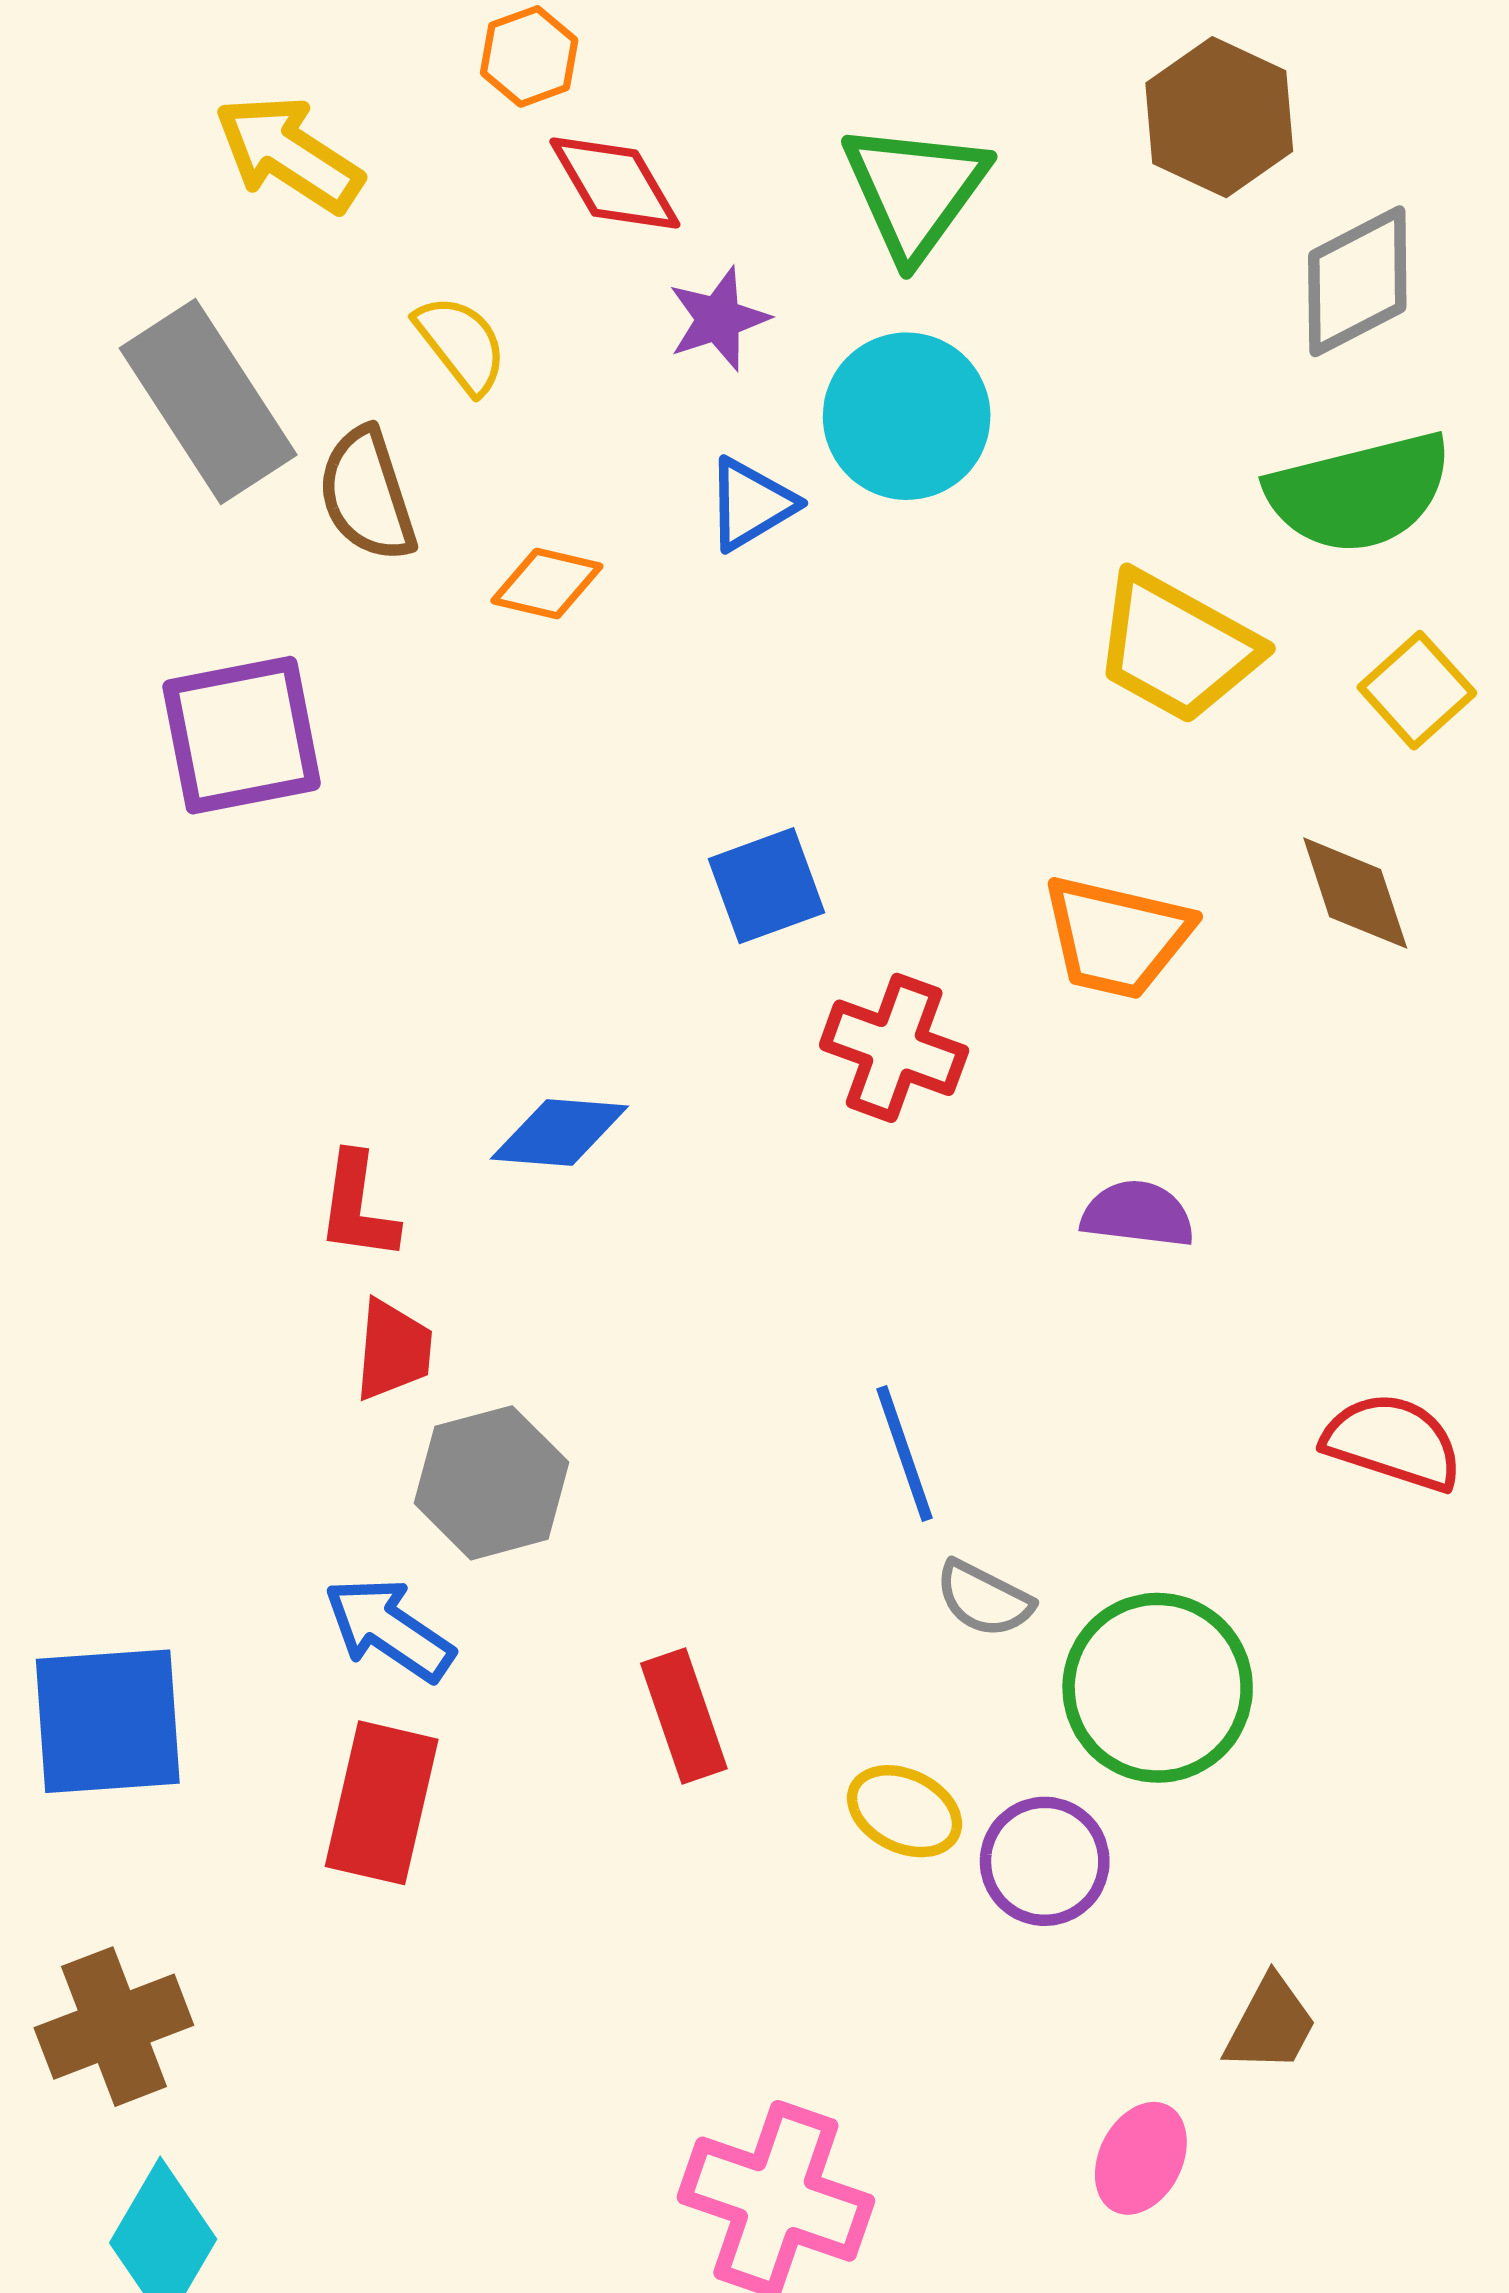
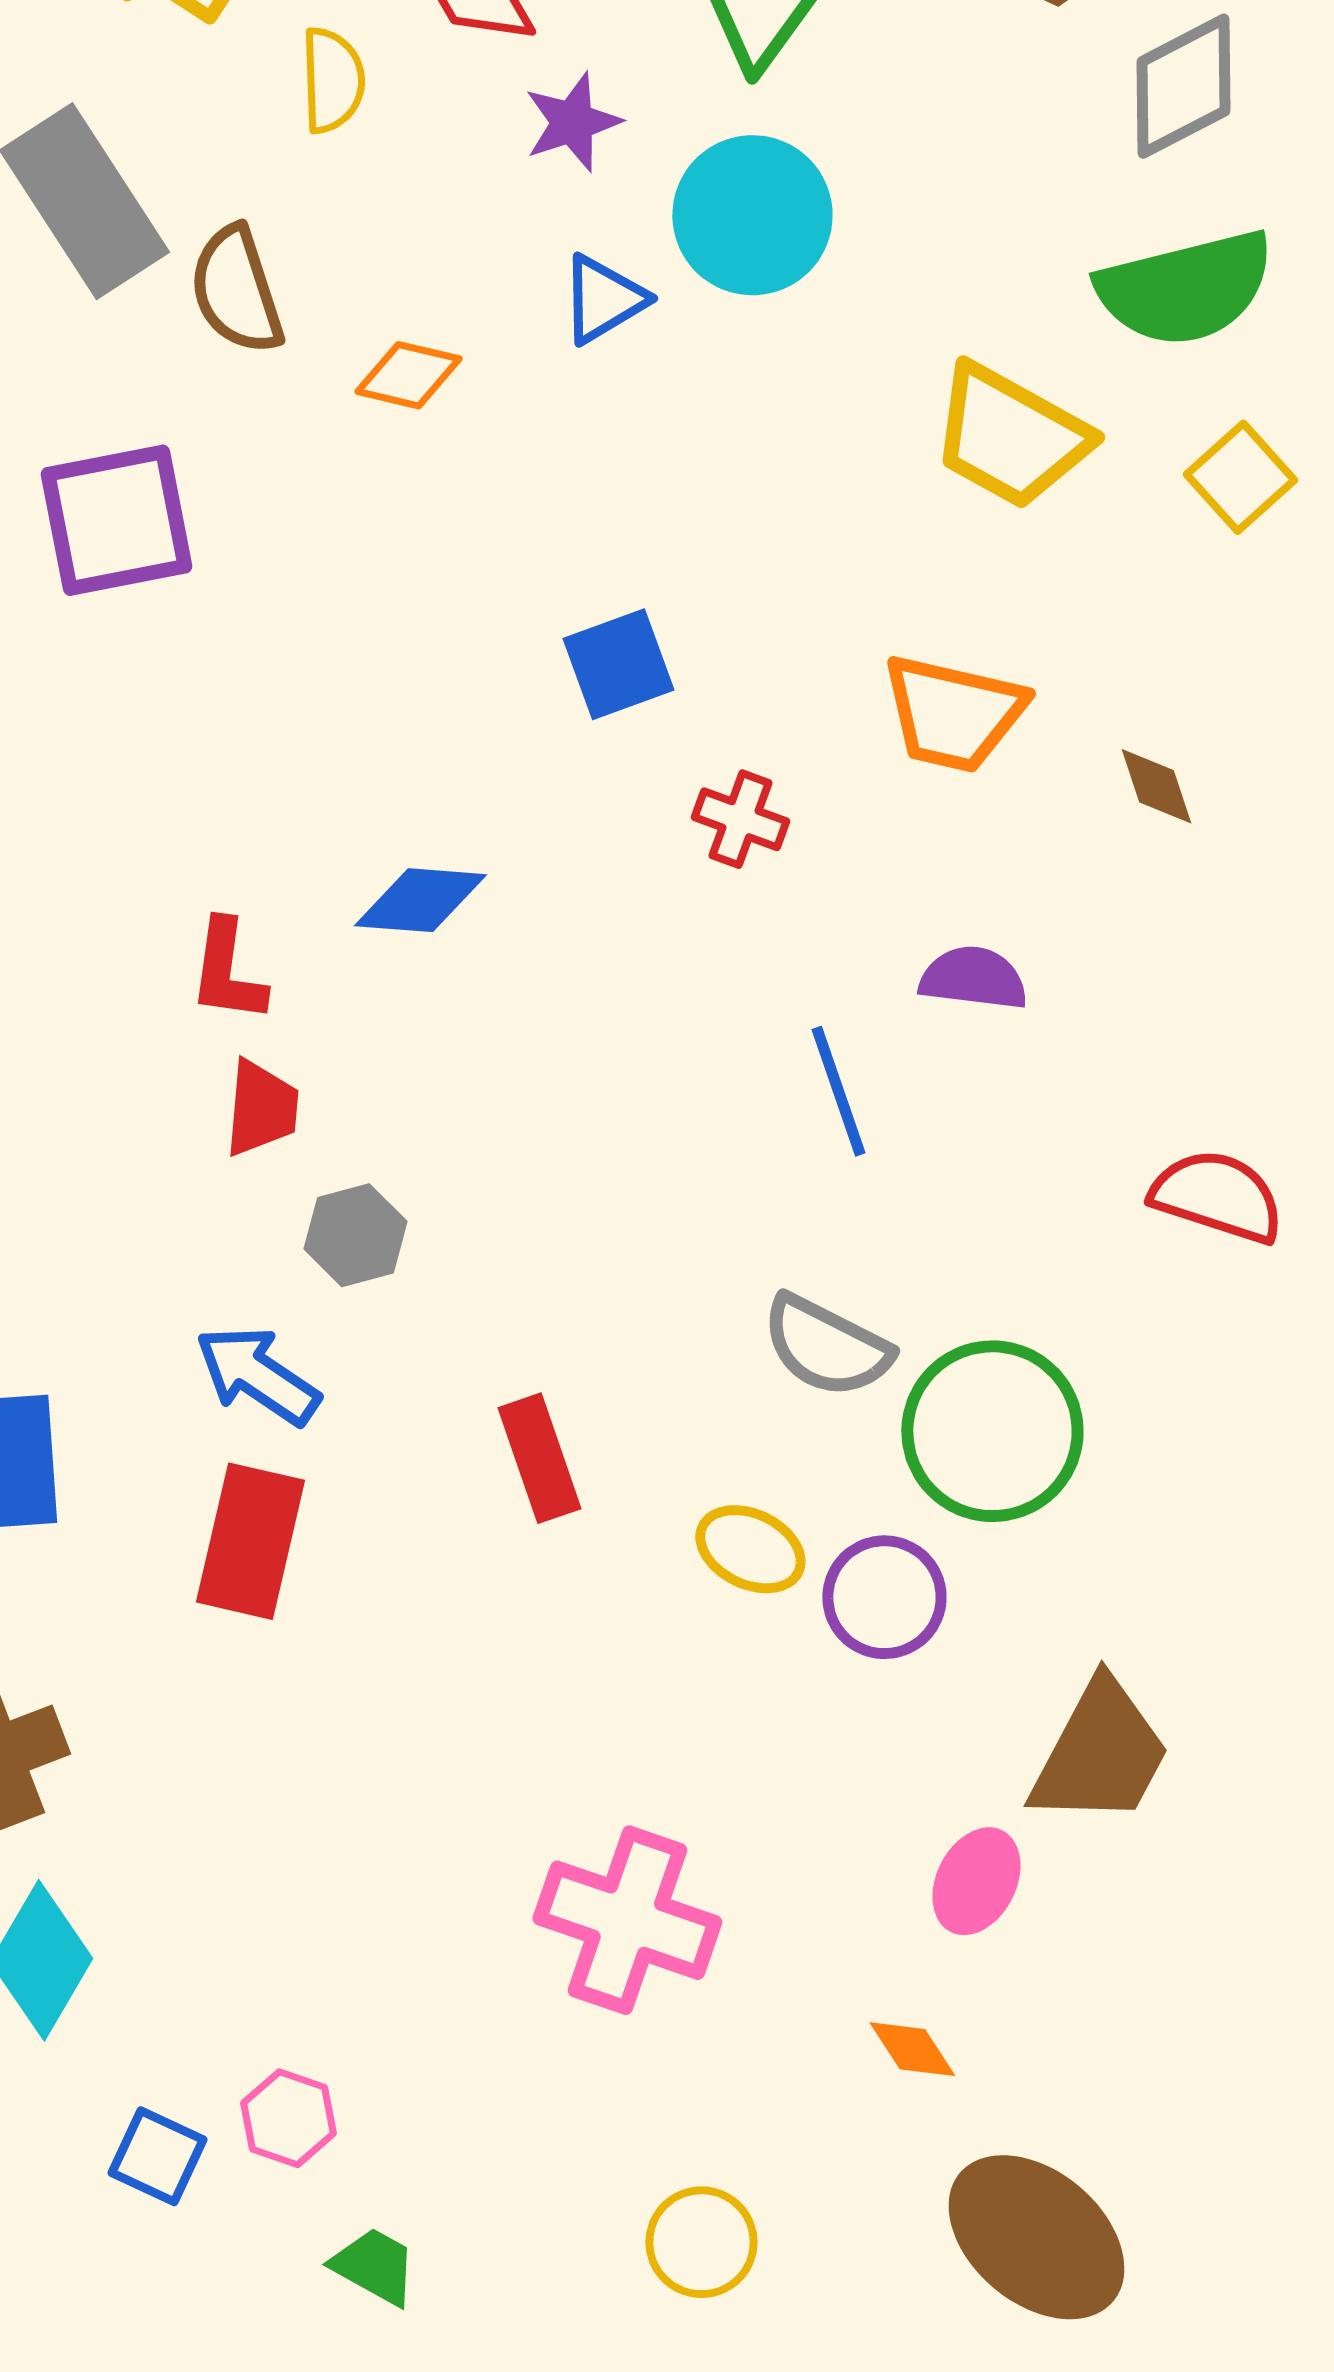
yellow semicircle: (461, 344) -> (332, 80), moved, turned 36
brown diamond: (1355, 893) -> (1156, 786), moved, size x0.7
red cross: (894, 1048) -> (740, 819), size x0.7
blue line: (905, 1454) -> (838, 1091), moved
gray hexagon: (491, 1483) -> (355, 1235), size x0.7
gray semicircle: (984, 1599) -> (826, 1346), size x1.4
brown trapezoid: (1271, 2024) -> (1100, 1753), size x1.6

